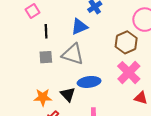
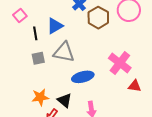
blue triangle: (79, 27) -> (55, 26), moved
brown hexagon: (126, 42) -> (98, 18), moved
black triangle: (68, 94) -> (65, 100), moved

